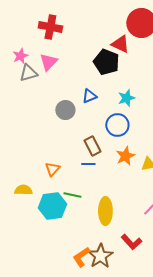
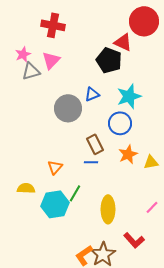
cyan star: (126, 98) -> (129, 96), size x1.4
gray circle: (65, 110) -> (68, 108), size x1.4
green line: (72, 195) -> (75, 193), turned -72

